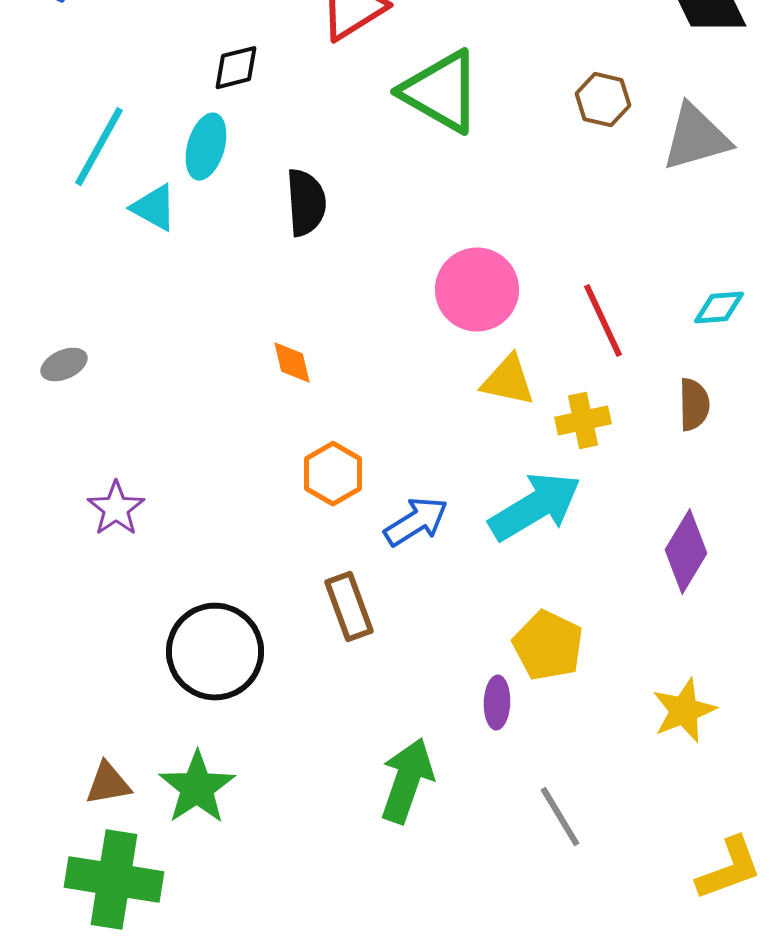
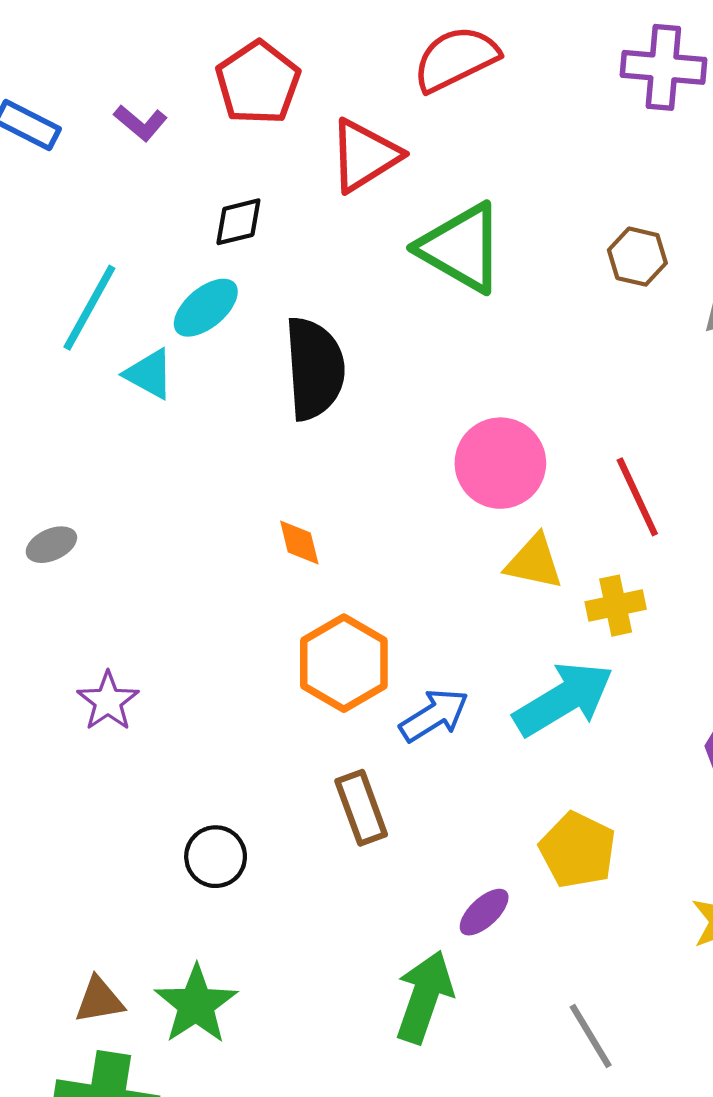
cyan ellipse: (206, 147) -> (206, 308), turned 34
black semicircle: (306, 203) -> (314, 369), size x1.4
orange hexagon: (333, 474) -> (344, 663), size x1.4
black circle: (215, 652) -> (216, 857), size x0.6
purple ellipse: (497, 703) -> (484, 912), moved, turned 45

